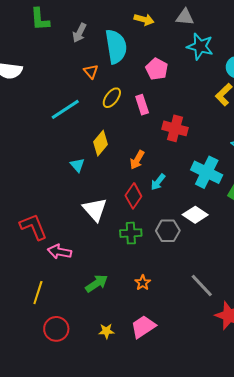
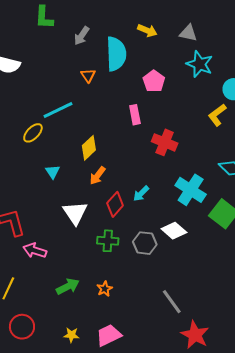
yellow ellipse: (112, 98) -> (33, 133), moved
orange arrow: (137, 160) -> (97, 176), moved
cyan triangle: (77, 165) -> (53, 172), moved
orange star: (143, 283) -> (105, 289), moved

